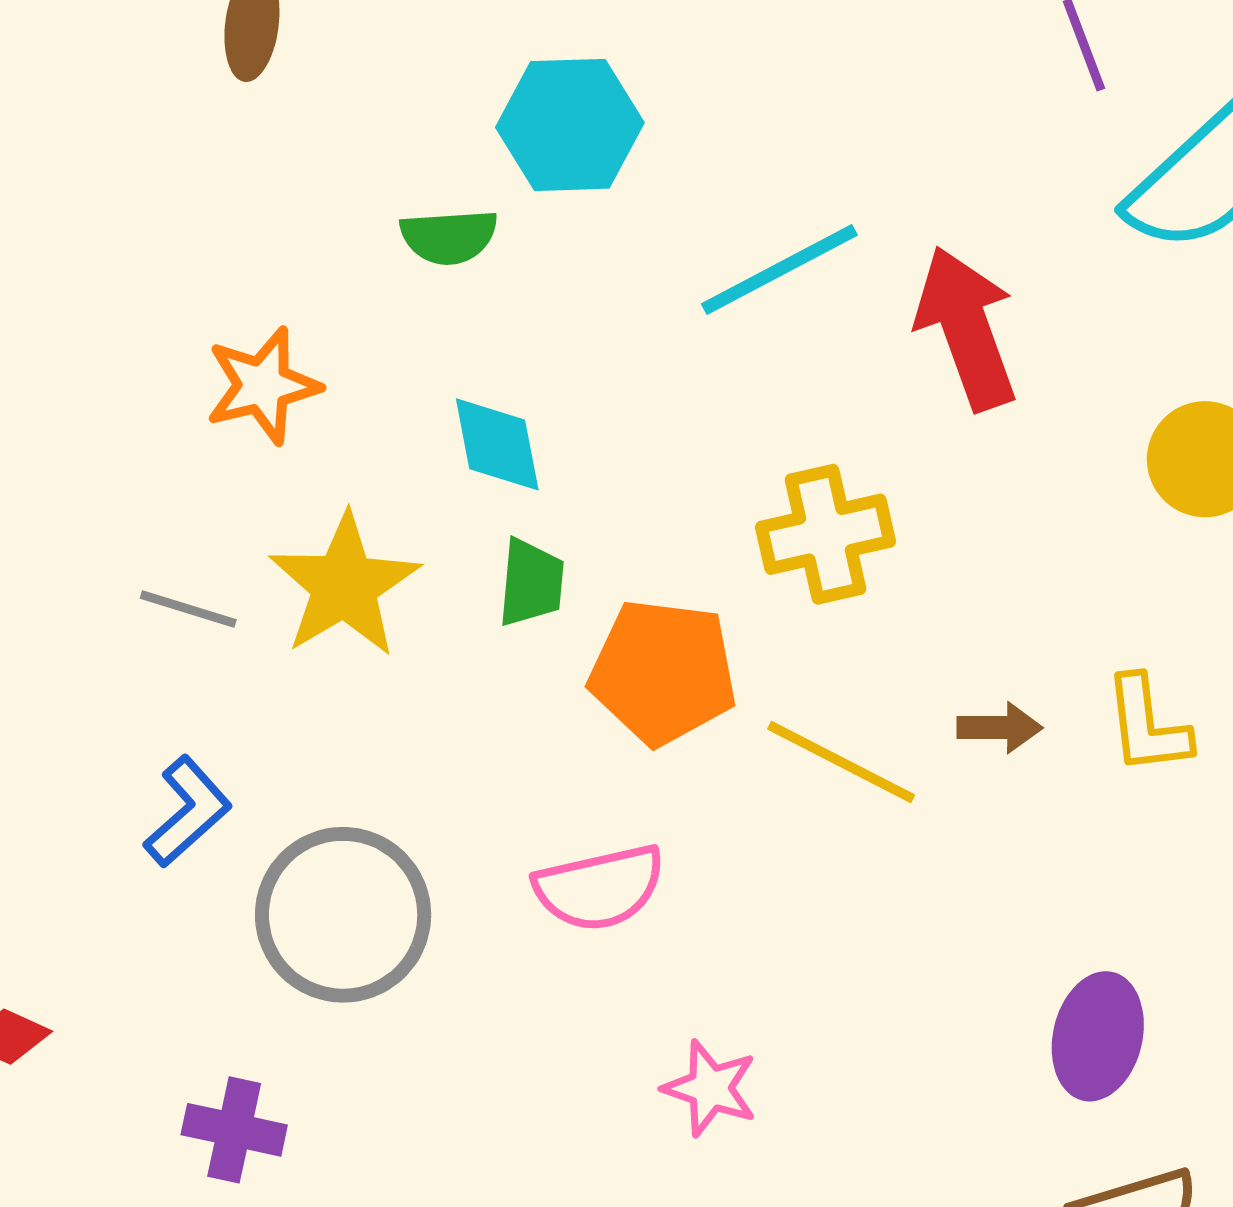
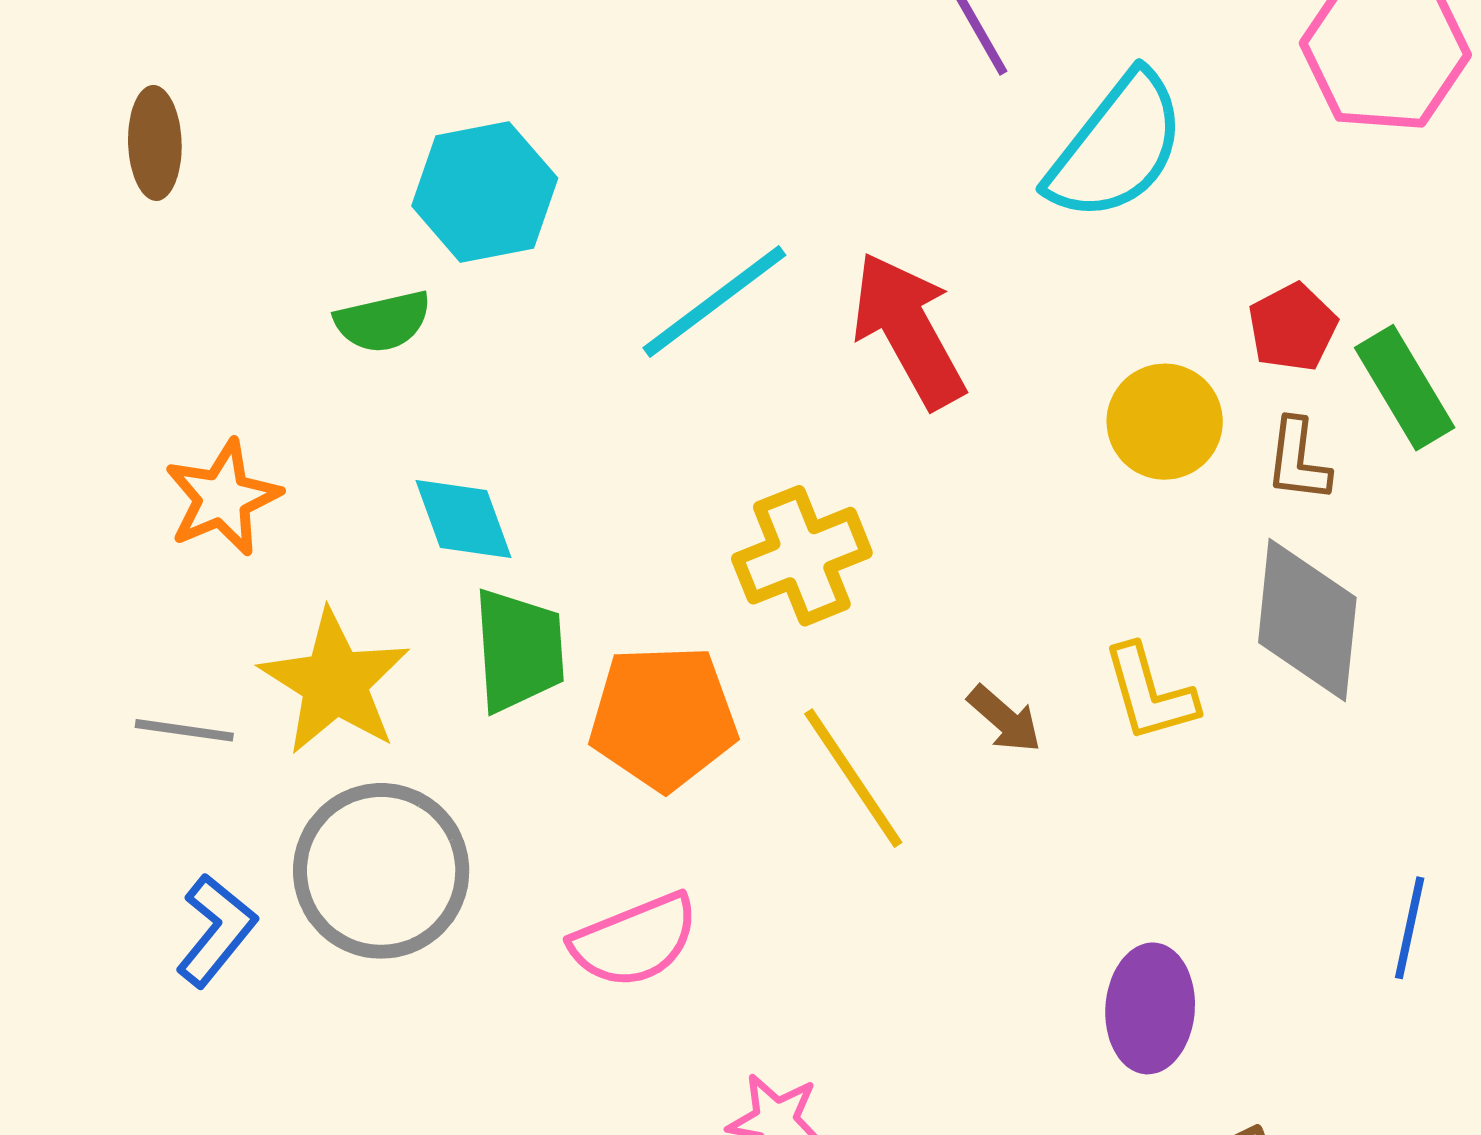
green trapezoid: (531, 583) -> (519, 650), size x1.4
brown arrow: (1000, 728) -> (1004, 719), turned 50
yellow line: (841, 762) -> (853, 778), turned 38
gray circle: (343, 915) -> (381, 871), moved

